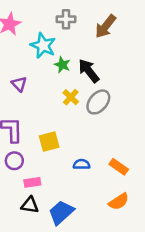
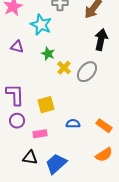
green star: (62, 65) -> (48, 54), moved
black arrow: (89, 71) -> (101, 40), moved, turned 50
purple triangle: (19, 84) -> (17, 47), moved, turned -32
pink rectangle: (32, 182) -> (40, 134), moved

